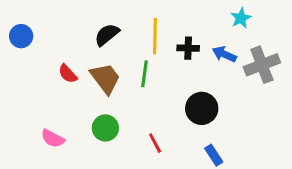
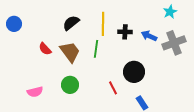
cyan star: (241, 18) -> (170, 12), moved
pink semicircle: (53, 138) -> (35, 92), turned -42
red line: (155, 143) -> (113, 88), moved

